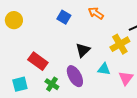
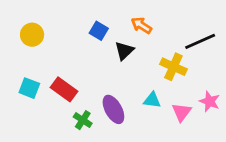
yellow cross: (120, 44) -> (173, 67), turned -36
black triangle: (83, 50) -> (124, 51), moved
cyan square: (20, 84) -> (29, 88), moved, turned 35

